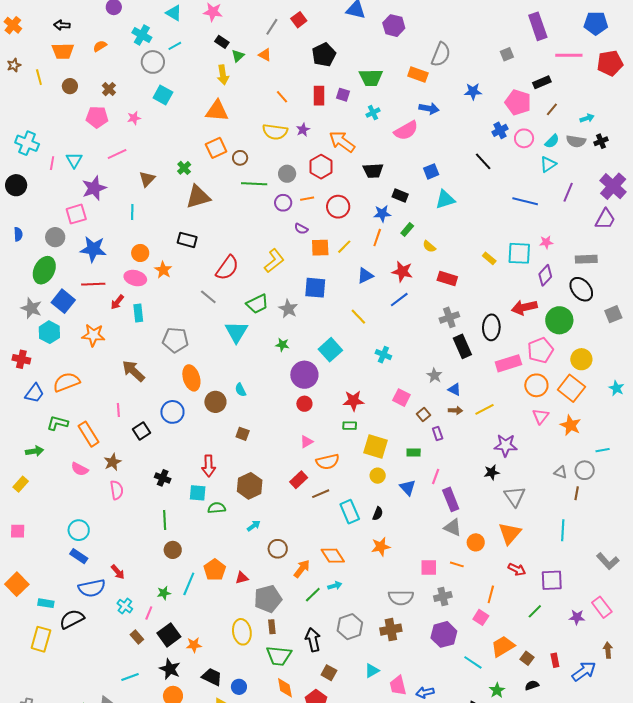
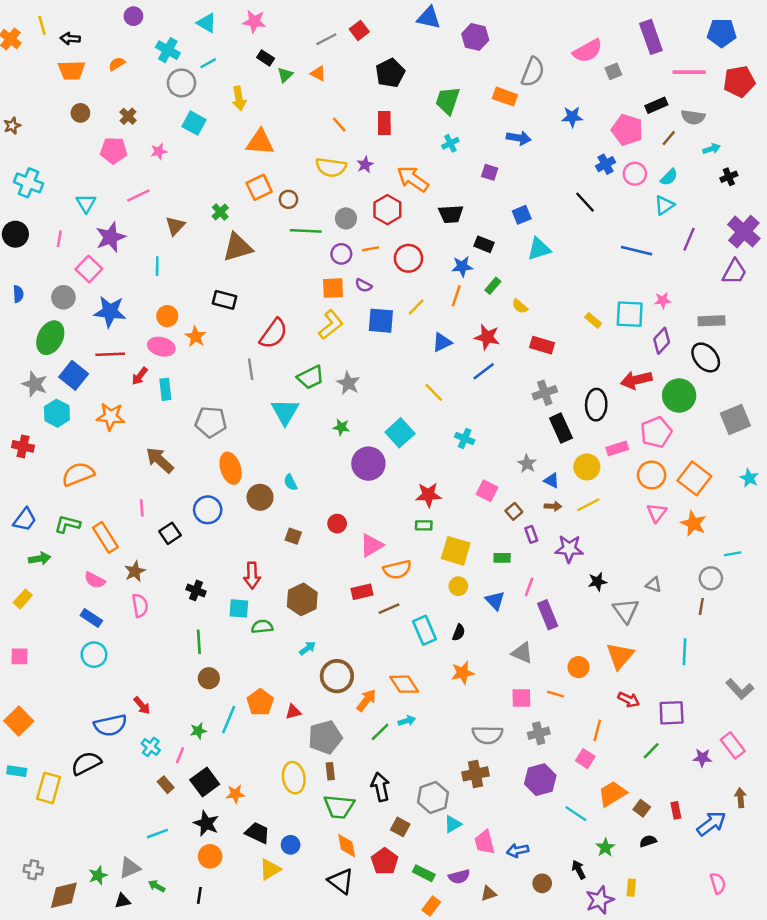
gray line: (272, 27) -> (326, 39), turned 30
brown star: (14, 65) -> (12, 126), moved
yellow arrow: (223, 75) -> (239, 98), moved
yellow line: (39, 77) -> (42, 25), moved
green trapezoid: (371, 78) -> (448, 101), turned 110
purple square: (343, 95) -> (490, 172), moved
pink semicircle: (406, 131) -> (588, 51), moved
gray semicircle: (576, 141) -> (693, 117), moved
pink line: (52, 163) -> (59, 239), moved
pink square: (76, 214) -> (89, 269), turned -30
orange square: (320, 248) -> (333, 288), moved
blue square: (315, 288) -> (381, 321), moved
gray line: (208, 297) -> (251, 369), turned 42
gray square: (613, 314) -> (735, 420), moved, size x1.4
yellow circle: (581, 359) -> (587, 467), moved
pink rectangle: (508, 363) -> (617, 448), size x0.7
blue trapezoid: (34, 393) -> (25, 520), moved
red circle: (304, 404) -> (337, 524), moved
pink triangle: (307, 442) -> (371, 545), size x1.5
purple star: (506, 445) -> (569, 549), moved
gray triangle: (561, 472) -> (654, 585), moved
red rectangle: (299, 480) -> (362, 592), turned 30
gray triangle: (453, 527) -> (522, 653), moved
brown circle: (278, 549) -> (337, 676), size x1.4
blue rectangle: (79, 556) -> (91, 618), moved
cyan rectangle: (46, 603) -> (17, 771), moved
gray hexagon: (350, 627) -> (433, 797), moved

